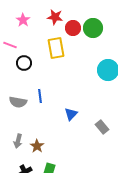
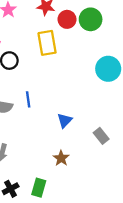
brown star: (37, 146) -> (61, 158), moved

